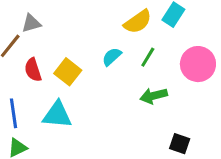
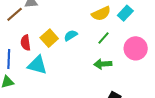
cyan semicircle: (112, 57) -> (71, 35), moved
red semicircle: (33, 70) -> (26, 43), moved

